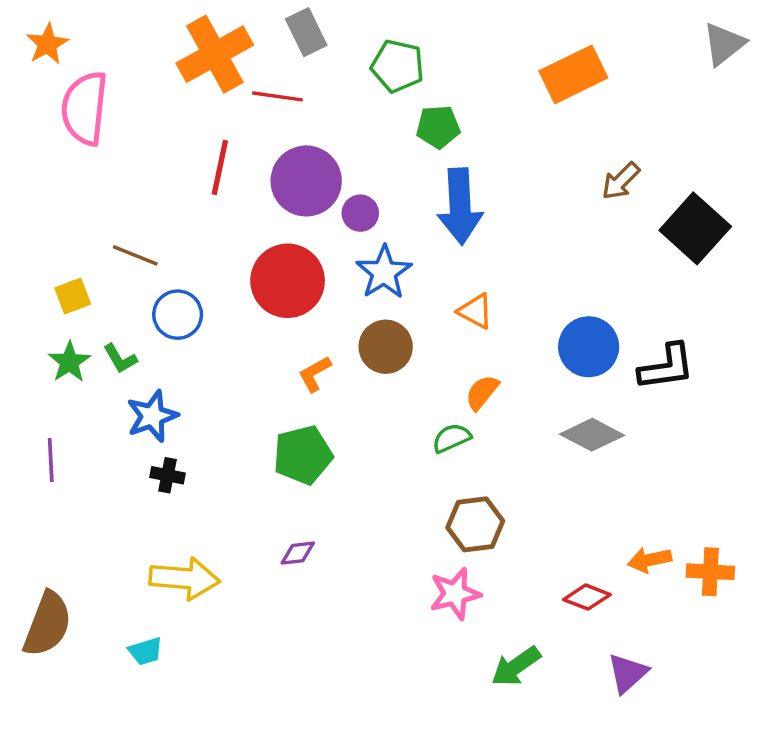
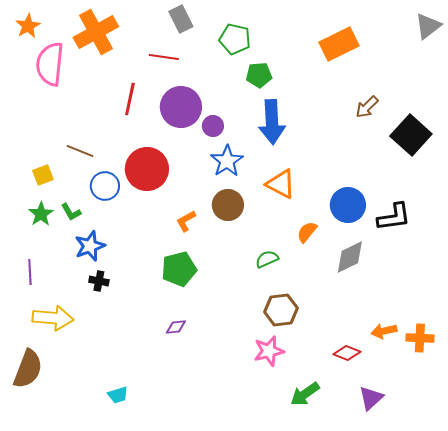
orange cross: (215, 54) -> (96, 32), moved
red circle: (288, 281) -> (147, 169), moved
orange triangle: (475, 311) -> (281, 184), size x1.4
orange semicircle: (482, 392) -> (307, 232), moved
gray diamond: (592, 435) -> (350, 257), turned -54
yellow arrow: (184, 578) -> (53, 318), moved
cyan trapezoid: (145, 651) -> (118, 395), moved

